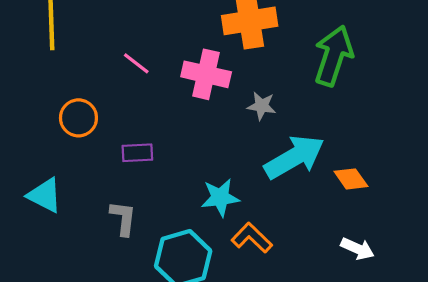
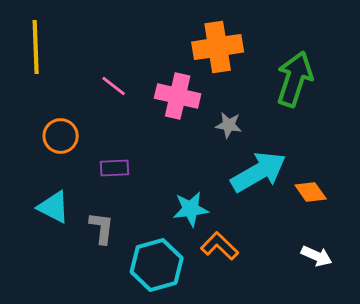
cyan triangle: (45, 195) -> (54, 207), moved

